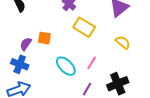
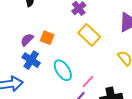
pink line: (92, 63) -> (88, 81), moved
blue cross: (20, 64) -> (31, 60), moved

